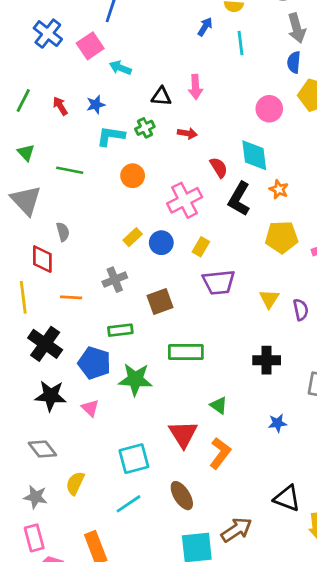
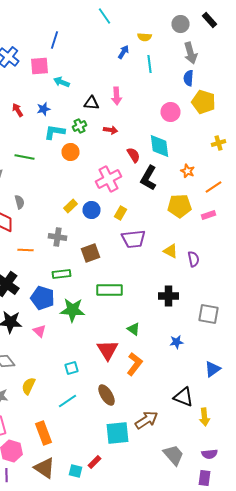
pink square: (90, 46) -> (40, 66), turned 30
orange circle: (133, 176) -> (70, 152), moved
orange star: (279, 189) -> (188, 171), moved
gray cross: (115, 280) -> (58, 237), turned 30
yellow triangle: (269, 299) -> (170, 251), turned -35
cyan square: (134, 459) -> (72, 368), size x0.6

